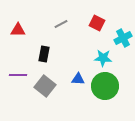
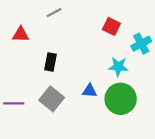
gray line: (61, 24) -> (54, 13), moved
purple line: (18, 75) -> (14, 103), moved

